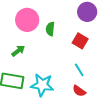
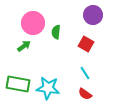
green arrow: (18, 51) -> (24, 46), moved

